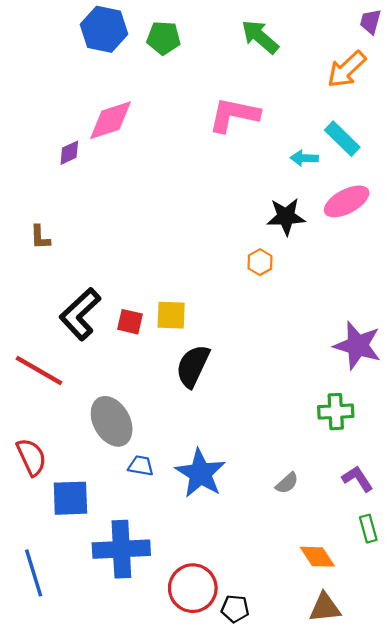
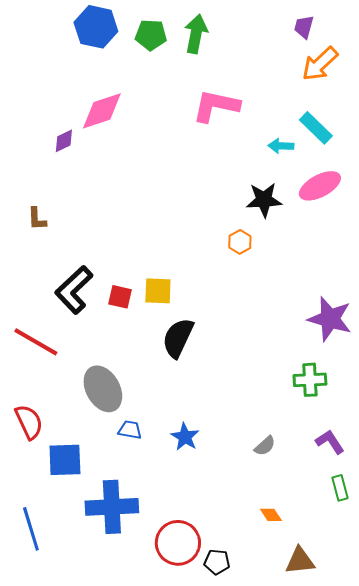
purple trapezoid: (370, 22) -> (304, 27), moved
green arrow: (260, 37) -> (196, 34), moved, turned 60
blue star: (200, 473) -> (185, 437), size x0.6
orange diamond: (317, 557) -> (271, 515), moved, size x0.7

